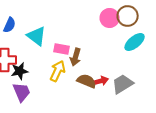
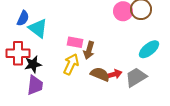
cyan triangle: (37, 36) -> (38, 28), moved
cyan ellipse: (135, 42) -> (149, 49), moved
purple trapezoid: (22, 92) -> (35, 85), turned 30

